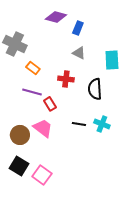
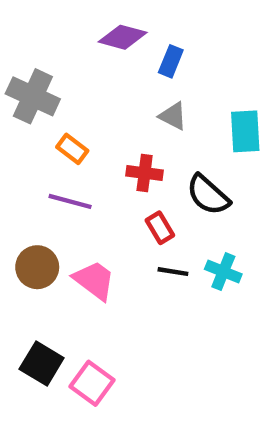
black semicircle: (95, 89) -> (208, 195), turned -45
red rectangle: (50, 104) -> (160, 228), moved
brown circle: (20, 135) -> (37, 267), moved

